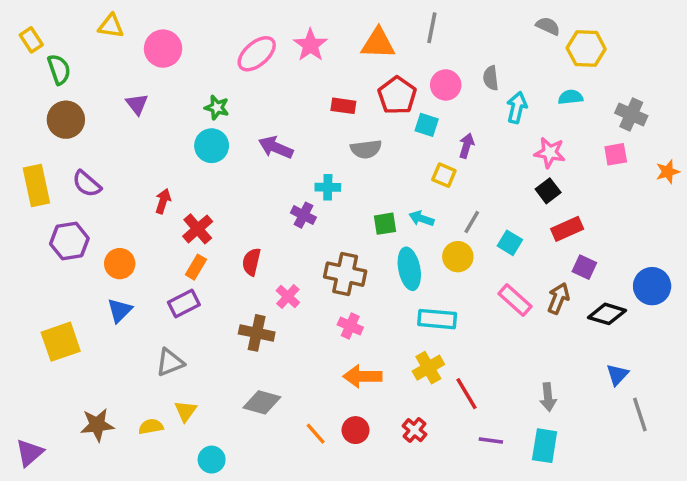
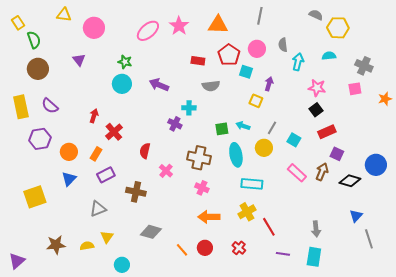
gray line: (432, 28) -> (260, 16), moved
orange rectangle: (196, 267) -> (96, 154), moved
brown cross: (257, 333) -> (136, 192), moved

